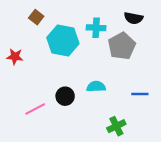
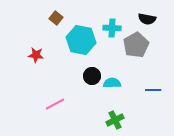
black circle: (65, 96) -> (92, 76), moved
green cross: (116, 126) -> (115, 120), moved

